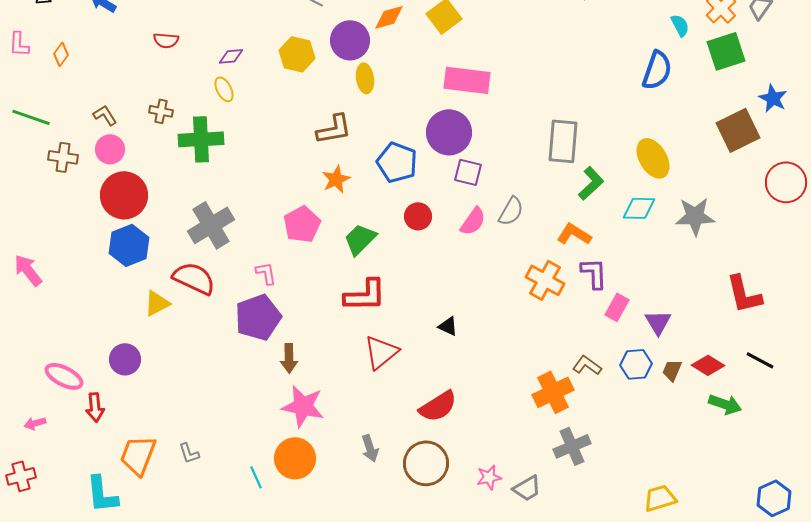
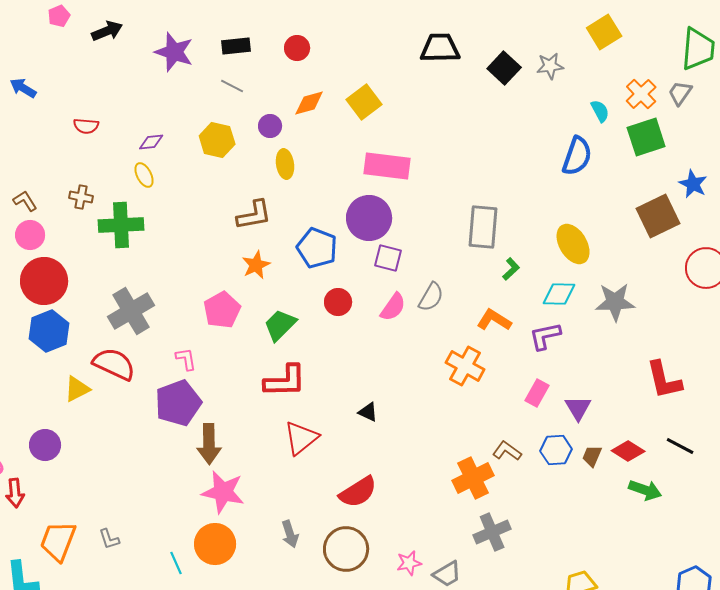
purple circle: (350, 40) -> (270, 126), size x0.6
green L-shape: (591, 183) -> (511, 269), size x0.7
purple L-shape: (594, 273) -> (545, 336), moved, turned -100
brown arrow: (289, 358) -> (209, 444), size x1.4

